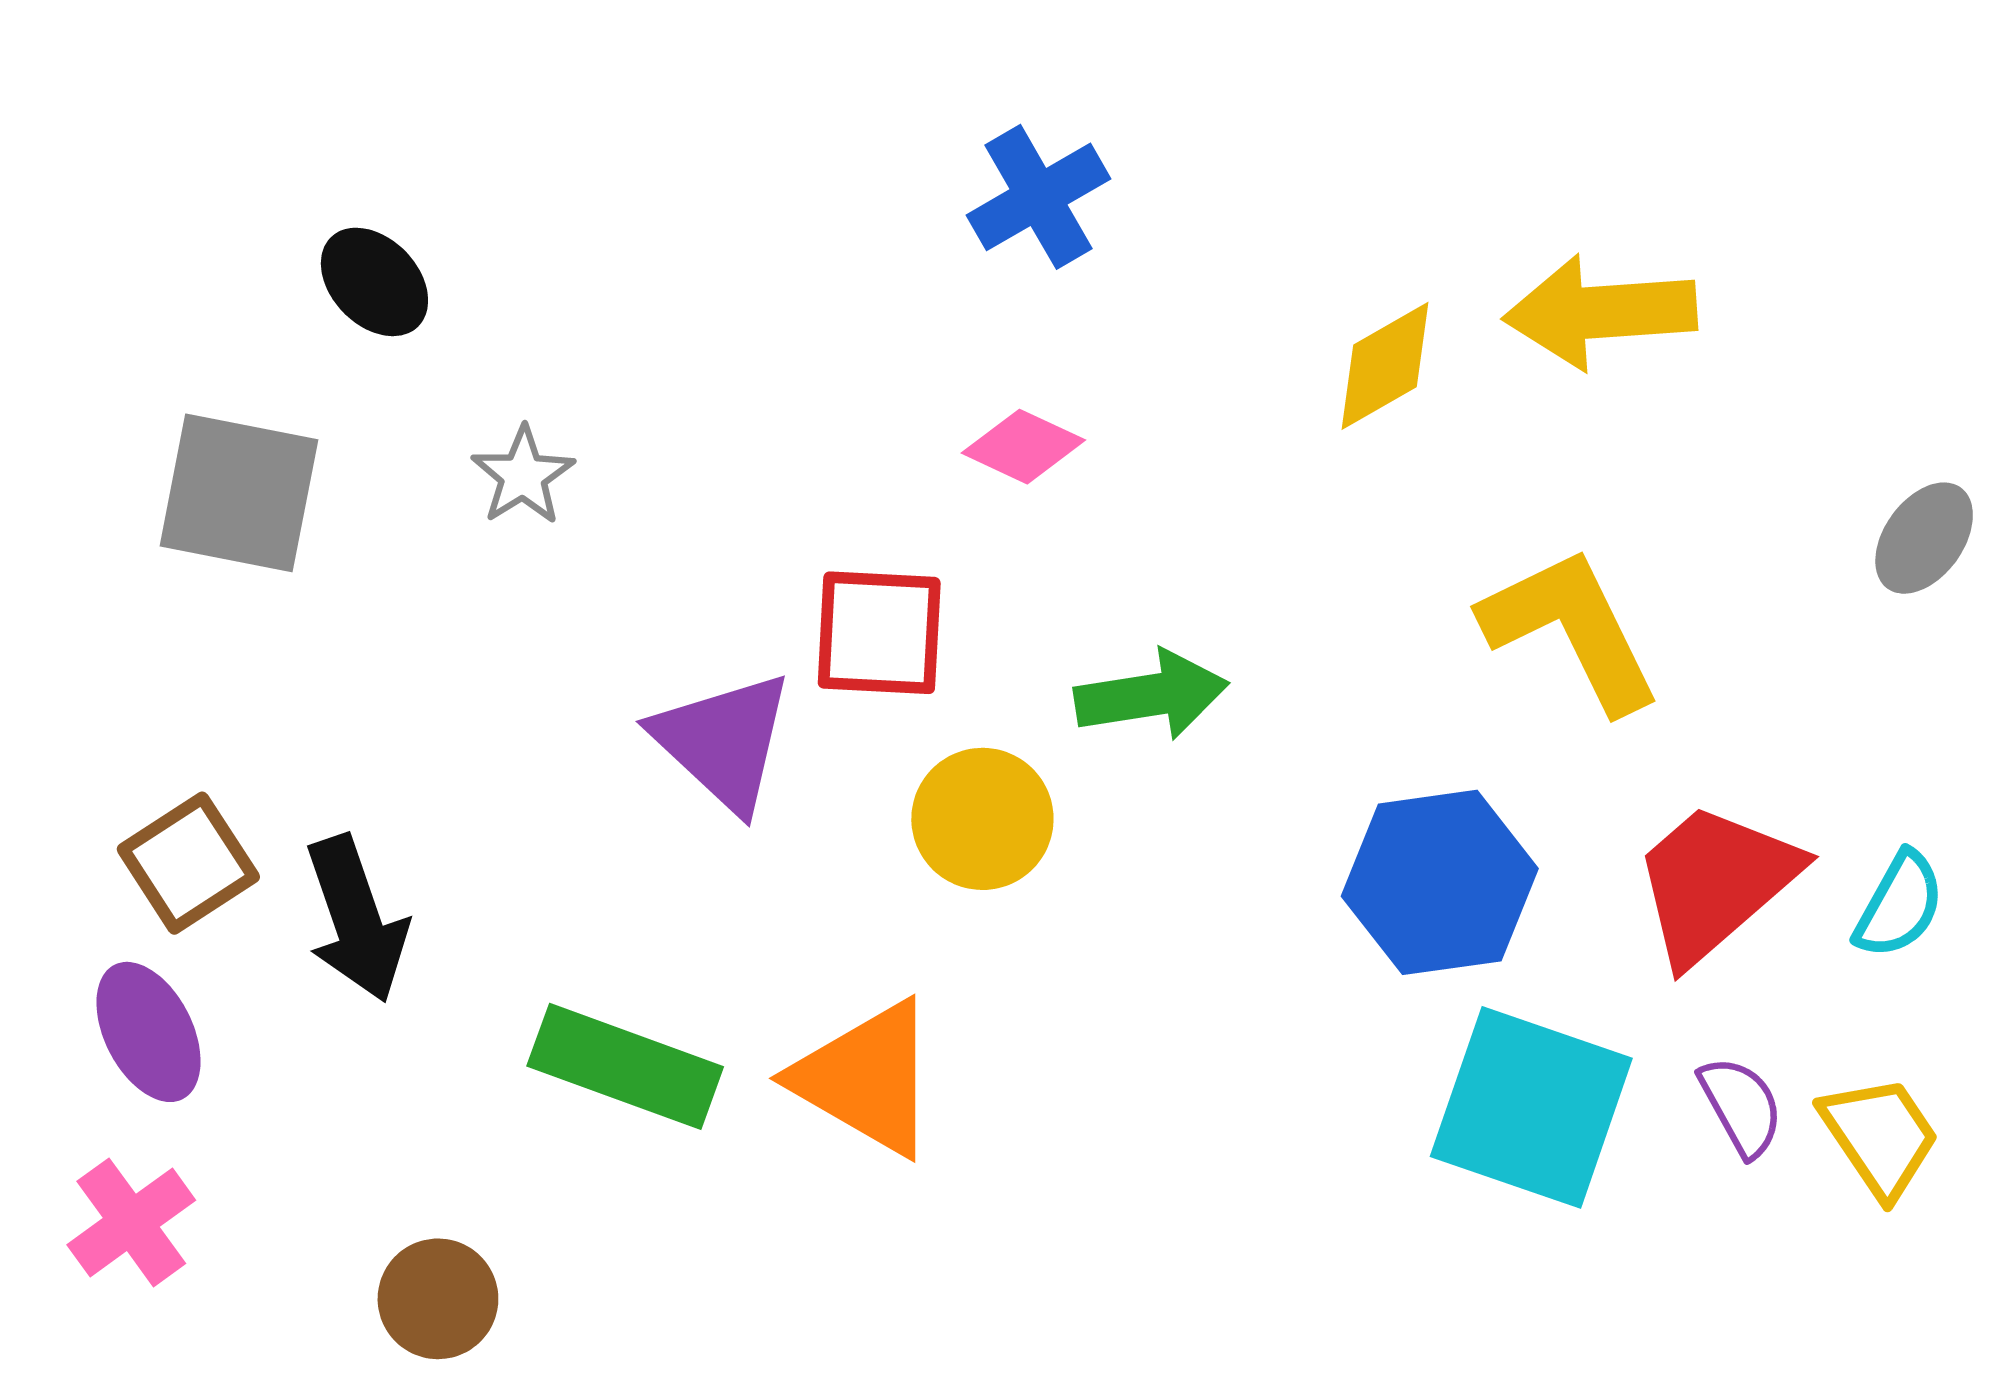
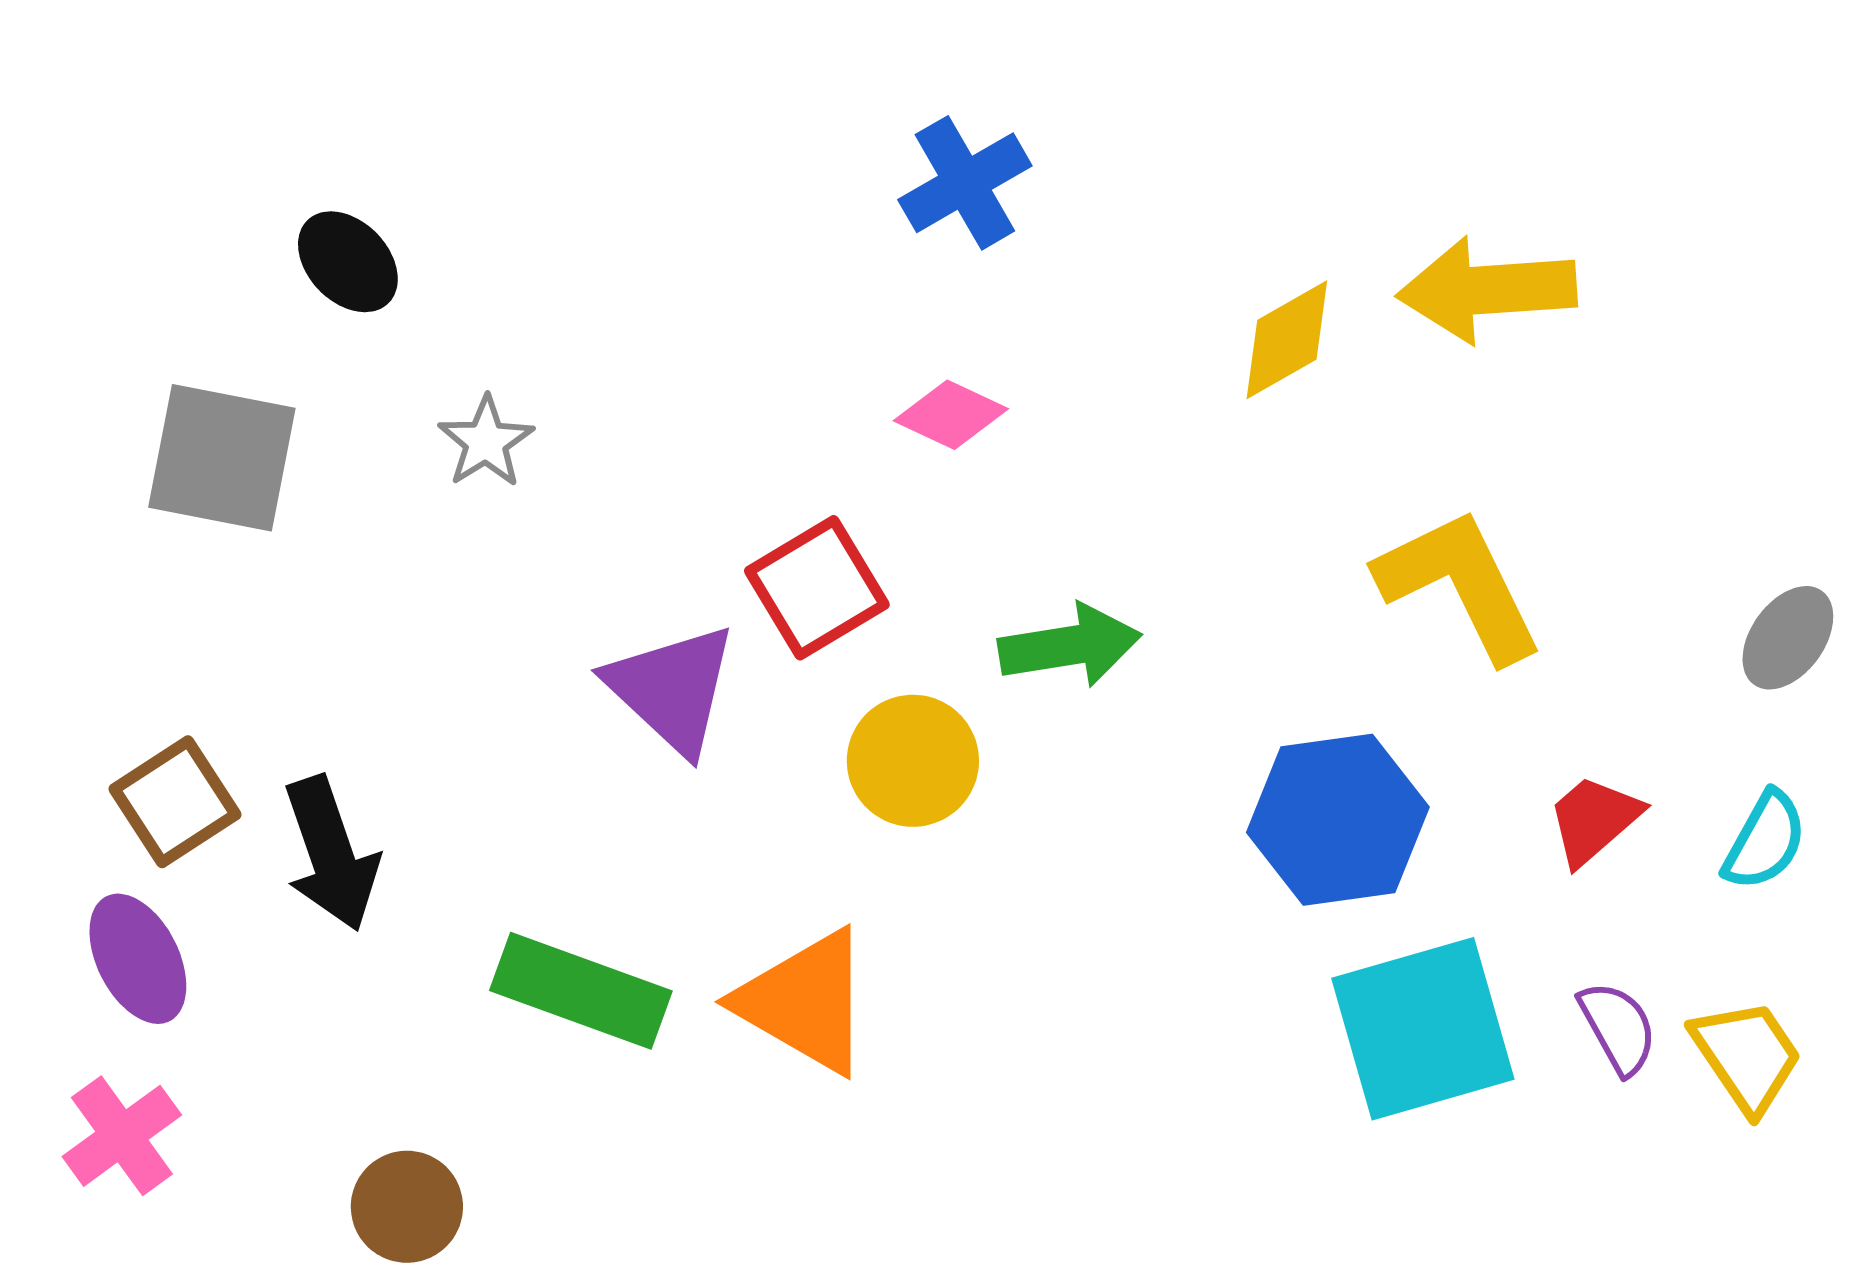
gray ellipse: (1924, 538) -> (1788, 638), moved
red square: (879, 633) -> (817, 588), turned -34
red trapezoid: (1715, 882) -> (1594, 820), size x0.6
cyan square: (1531, 1107) -> (1423, 1029), turned -35

